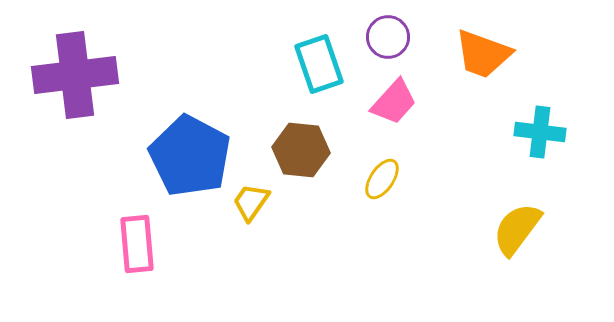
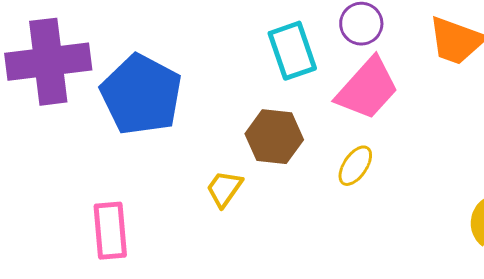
pink trapezoid: (394, 102) -> (367, 89), size x1.4
blue pentagon: (190, 156) -> (141, 95), moved

